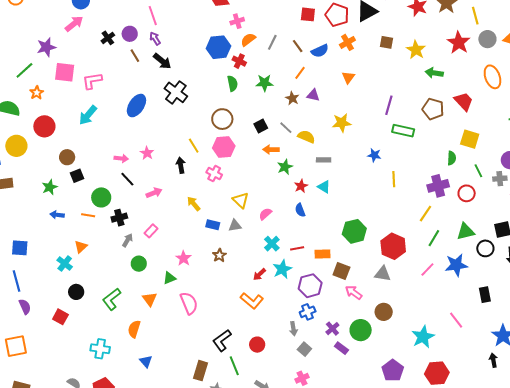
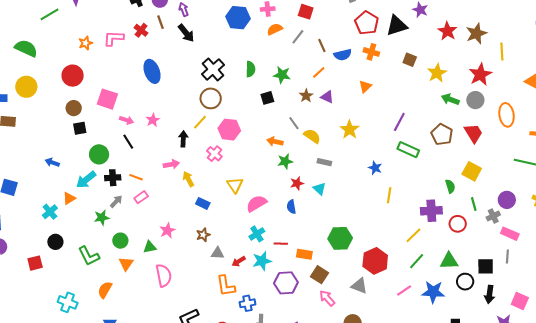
red square: (308, 14) -> (306, 12), moved
gray circle: (487, 39) -> (475, 100), moved
orange cross: (347, 42) -> (371, 52), turned 35
blue hexagon: (219, 47) -> (238, 18), moved
red cross: (239, 61) -> (141, 30), moved
pink square: (65, 72) -> (107, 99), moved
black cross: (176, 92) -> (213, 69), moved
orange star: (37, 93) -> (86, 43), moved
blue ellipse: (136, 106) -> (152, 71), turned -65
cyan arrow: (88, 115) -> (86, 180), moved
brown circle: (222, 119) -> (211, 98), moved
yellow star: (342, 123) -> (350, 130), turned 30
red circle: (44, 126) -> (73, 76), moved
black square: (261, 126) -> (267, 98), moved
yellow line: (194, 146) -> (200, 122), turned 63
green semicircle: (452, 158) -> (450, 186), turned -32
gray cross: (500, 179) -> (493, 216), turned -32
green star: (50, 187) -> (102, 217), moved
pink arrow: (154, 193) -> (171, 164), moved
pink semicircle: (265, 214) -> (256, 203), size x1.5
orange line: (88, 215) -> (136, 177), moved
gray triangle: (235, 226) -> (218, 253), moved
green circle: (139, 264) -> (120, 241), moved
green L-shape: (112, 299) -> (89, 256), turned -90
orange L-shape: (252, 301) -> (226, 286), turned 30
blue cross: (308, 312) -> (247, 303), moved
red square: (60, 317) -> (35, 263), turned 35

